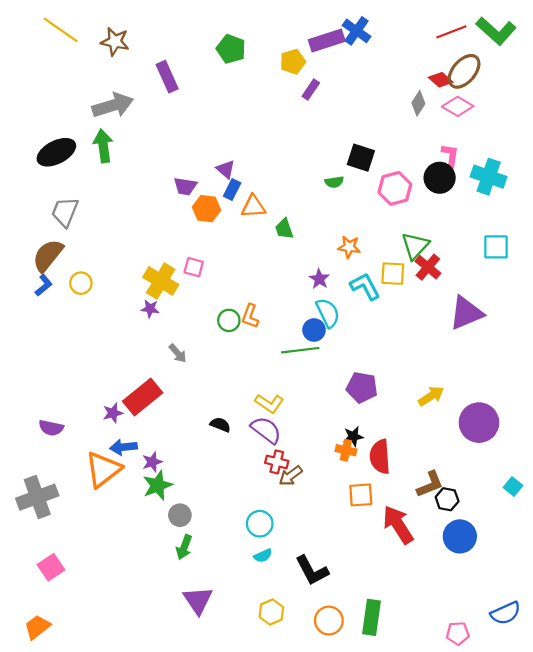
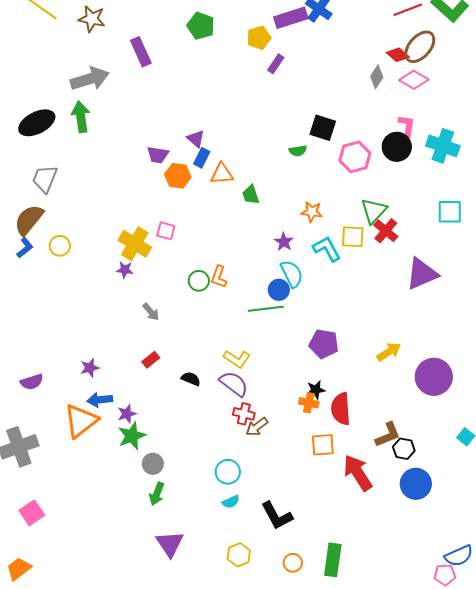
red rectangle: (143, 397) -> (151, 360), moved, size x0.5
purple semicircle: (51, 428) -> (32, 382), turned -30
orange circle: (329, 621) -> (293, 563), size x0.7
pink pentagon: (458, 633) -> (445, 575), moved

